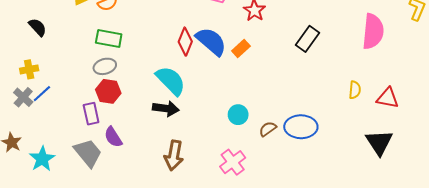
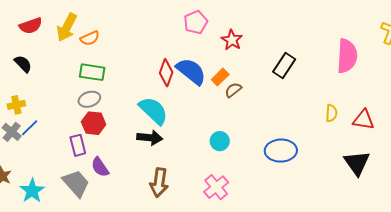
brown semicircle: (268, 129) -> (233, 90), moved

